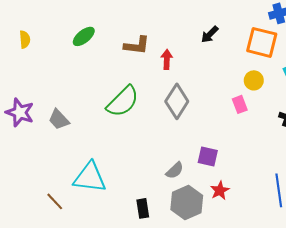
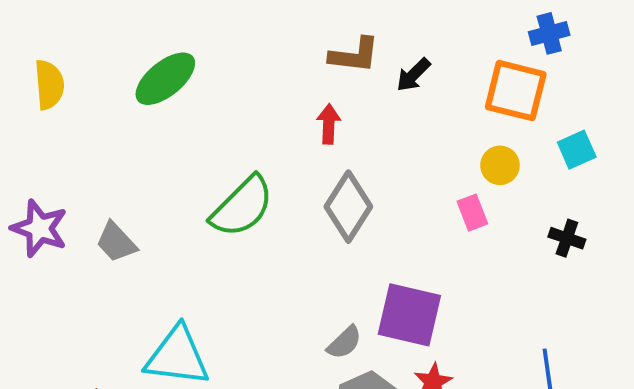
green ellipse: (84, 36) -> (165, 79), size x1.4
yellow semicircle: (25, 39) -> (49, 85), size x1.4
brown L-shape: (137, 45) -> (354, 55), moved
purple square: (208, 156) -> (409, 315), size x1.6

